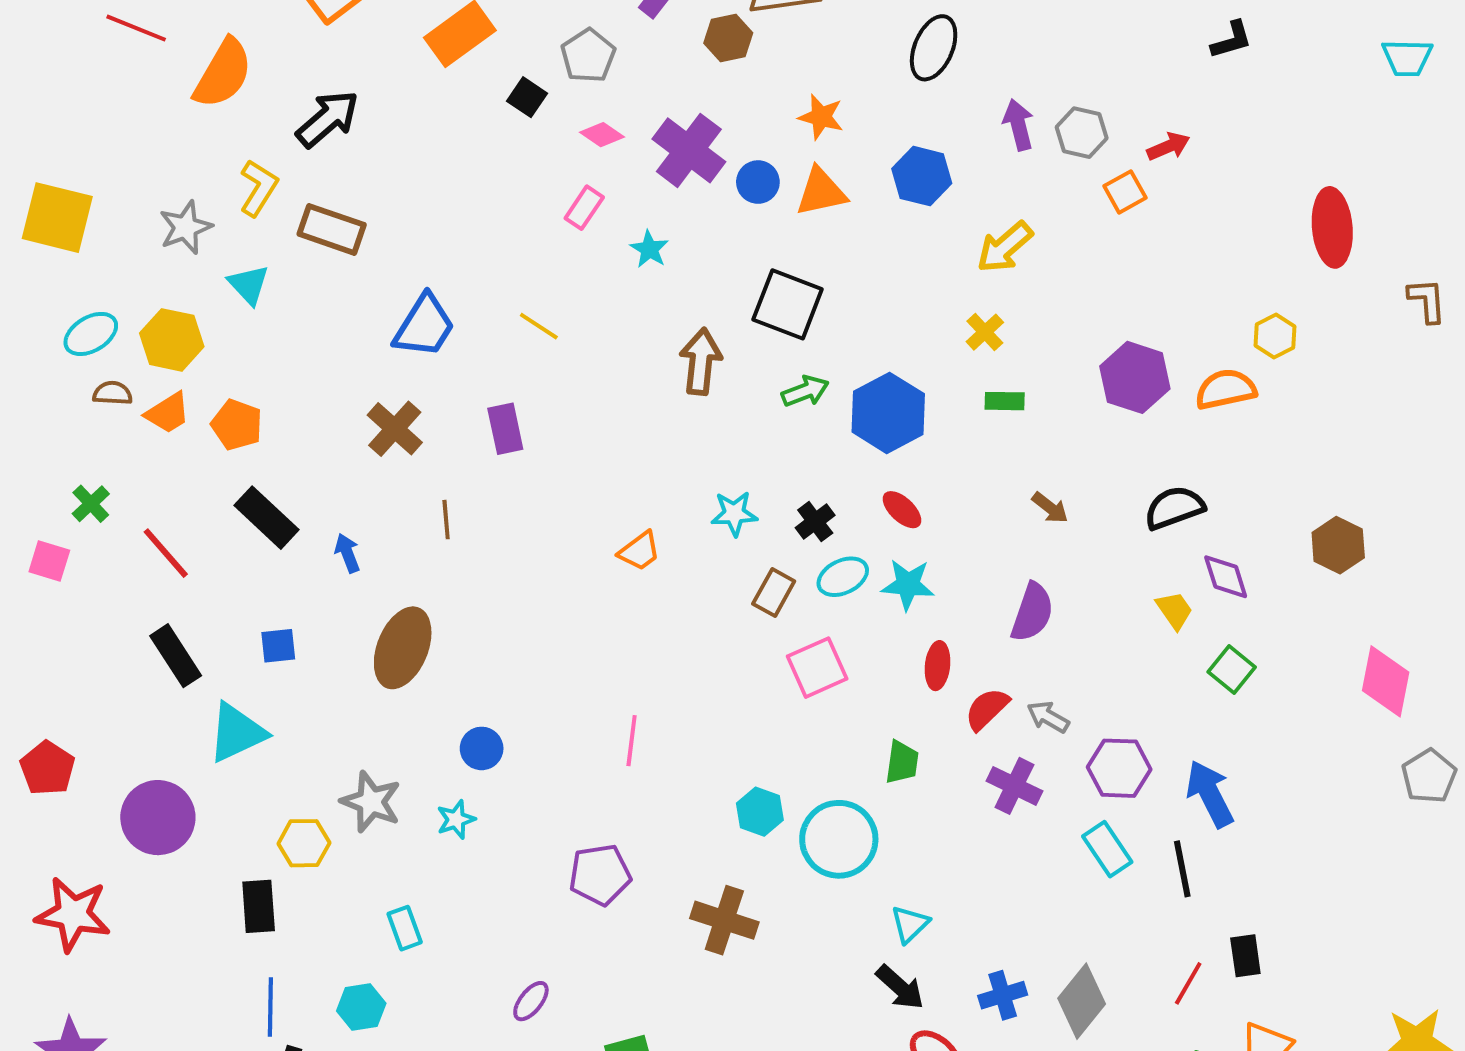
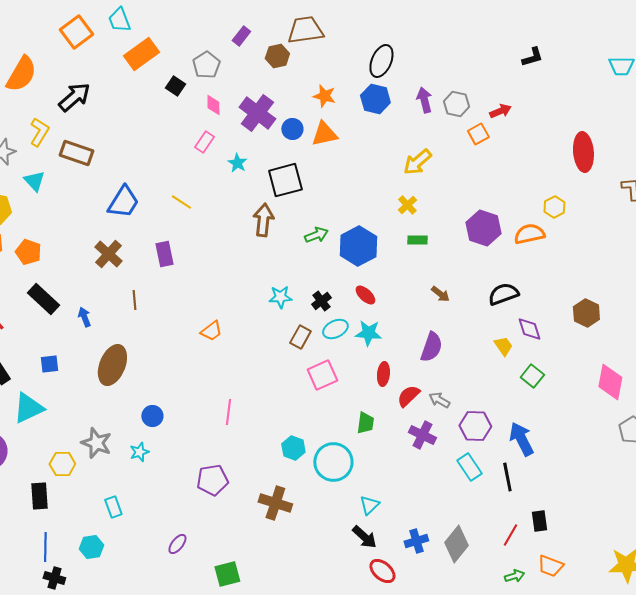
pink diamond: (602, 135) -> (213, 105), turned 55
blue hexagon: (922, 176) -> (375, 99), moved
black square: (788, 304) -> (285, 180), moved, turned -36
orange trapezoid: (639, 551) -> (211, 331), moved

